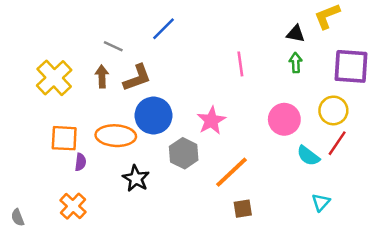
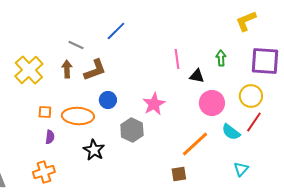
black triangle: (296, 34) -> (197, 76), moved
blue circle: (153, 116) -> (108, 100), size x0.6
orange square: (64, 138) -> (45, 112), moved, size x0.6
orange line: (231, 172) -> (195, 144), moved
orange cross: (73, 206) -> (44, 172), turned 30

